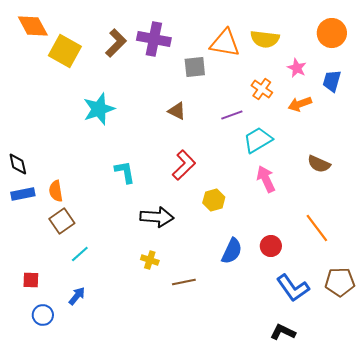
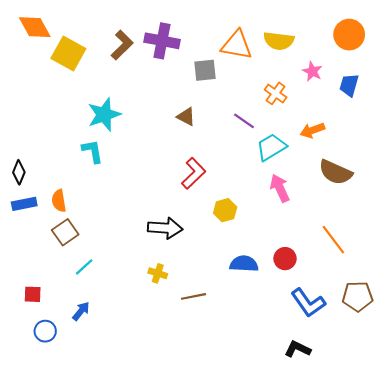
orange arrow: (300, 104) -> (312, 130), moved
purple line: (232, 115) -> (244, 121), turned 55
black diamond: (18, 164) -> (19, 172), turned 35
brown semicircle: (319, 164) -> (335, 172), size x1.4
cyan L-shape: (125, 172) -> (93, 151), moved
blue semicircle: (232, 251) -> (244, 264), turned -112

